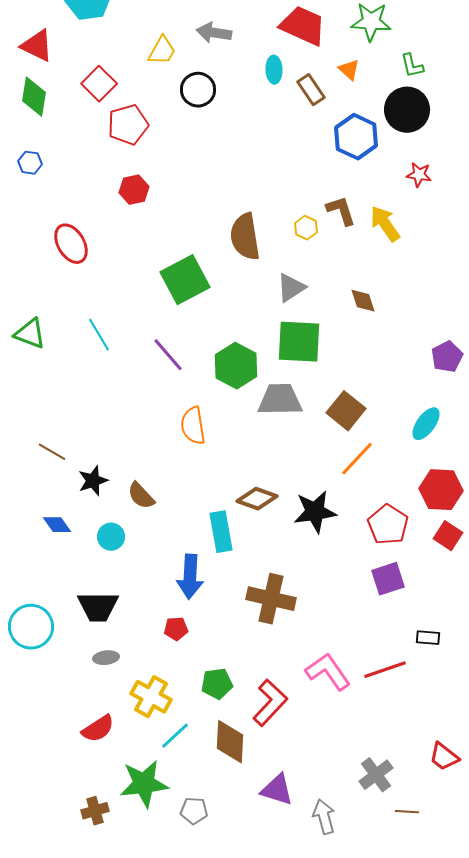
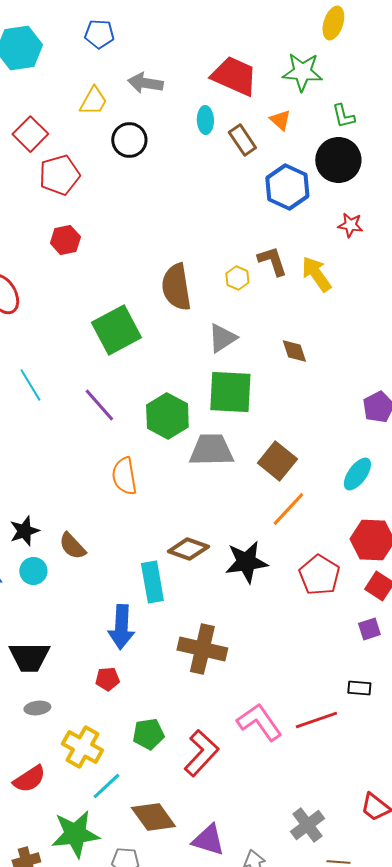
cyan circle: (111, 537) -> (33, 571), moved
purple square: (388, 579) -> (369, 629), moved, size x0.7
brown diamond: (230, 742) -> (153, 817), moved, turned -39

